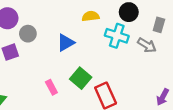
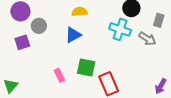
yellow semicircle: (91, 16) -> (79, 12), moved
green square: (81, 78) -> (86, 67), turned -30

